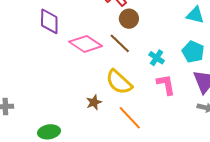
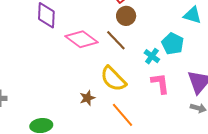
cyan pentagon: (193, 52) -> (173, 44), moved

